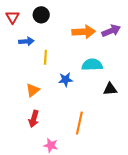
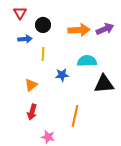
black circle: (41, 15) -> (43, 25), moved
red triangle: (13, 17) -> (20, 13), moved
black triangle: (110, 89) -> (104, 84), size x1.5

